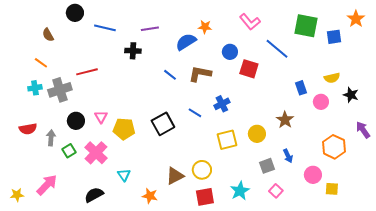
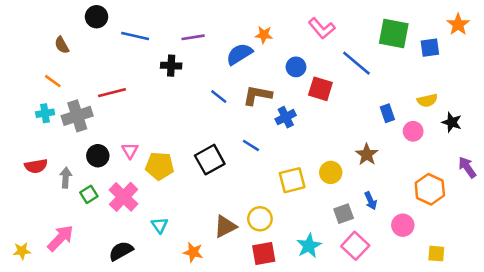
blue cross: (222, 104) -> (286, 117), moved
yellow square: (332, 189) -> (436, 254), moved
pink square: (276, 191) -> (355, 246), size x1.5

